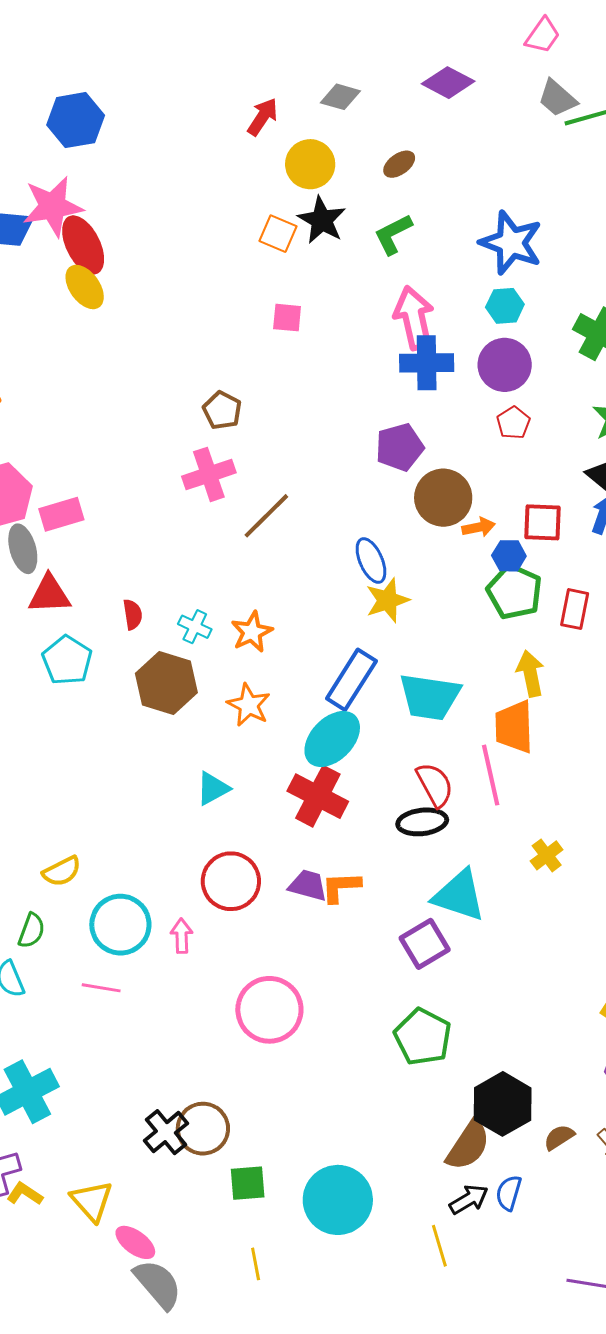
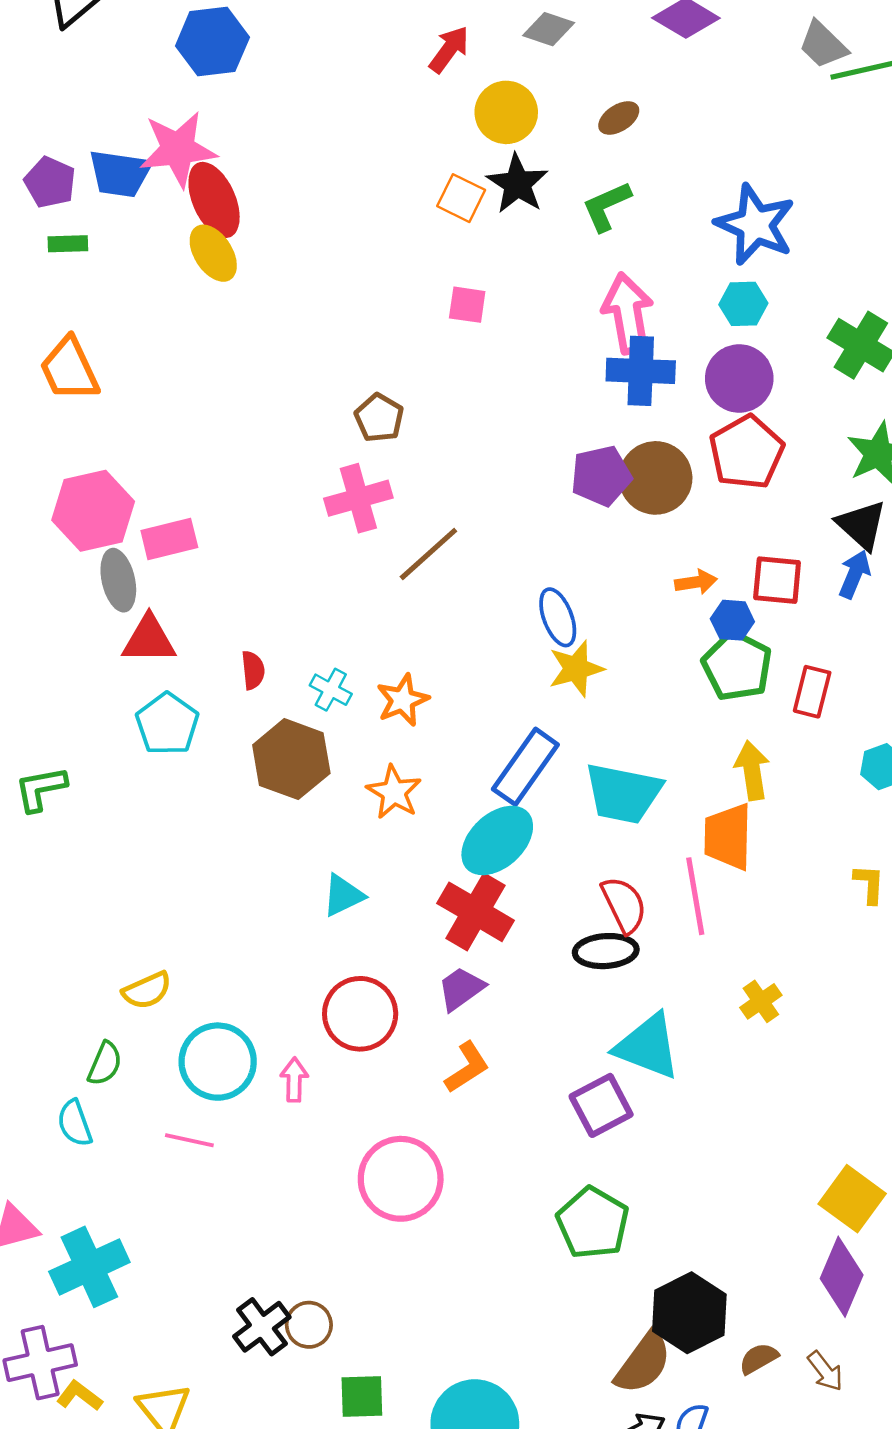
red pentagon: (513, 423) -> (747, 452), size x1.8
brown circle: (443, 498) -> (656, 478), moved
purple trapezoid: (308, 885) -> (461, 989), moved, turned -54
orange L-shape: (341, 887) -> (467, 1067), moved, turned 147
brown circle: (203, 1129) -> (309, 1325), size x0.7

